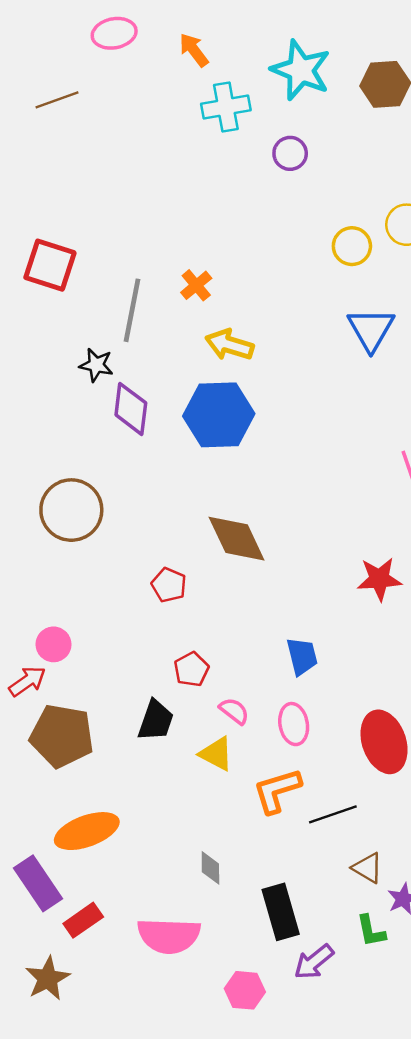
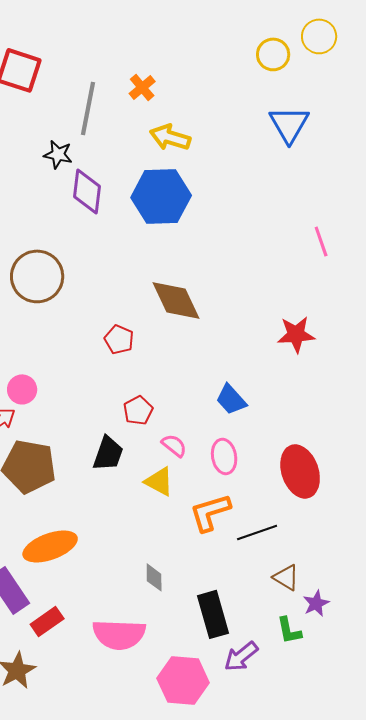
blue trapezoid: (302, 656) -> (231, 399), turned 152
pink hexagon: (245, 990) -> (183, 680), size x1.5

